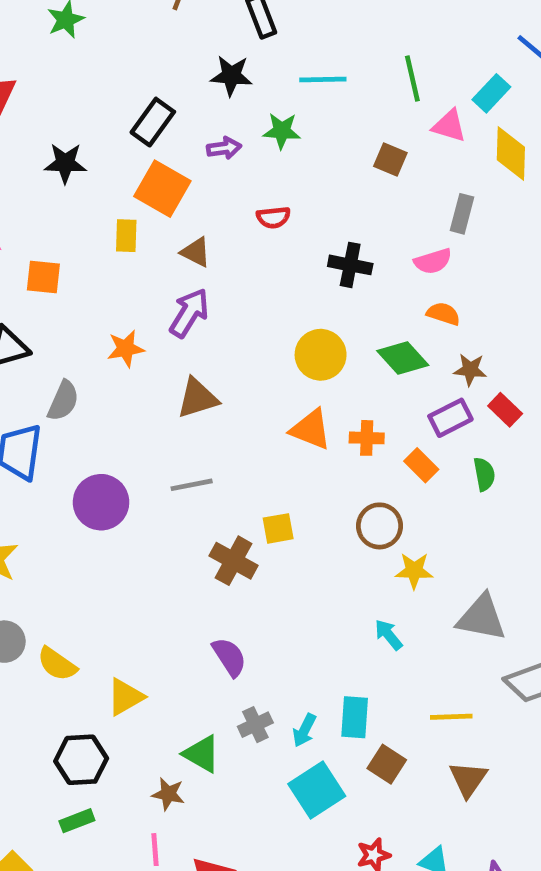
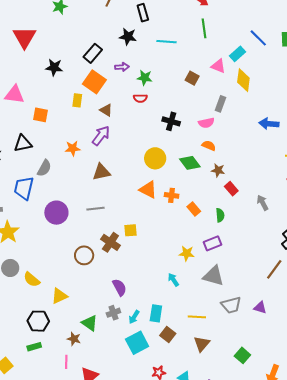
green line: (412, 79) -> (204, 28), moved
green star: (282, 131) -> (145, 78), moved
purple rectangle: (450, 418) -> (213, 243), moved
brown circle: (380, 526) -> (84, 255), moved
purple semicircle: (229, 657) -> (120, 287), moved

